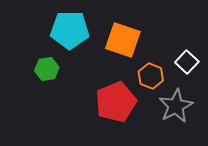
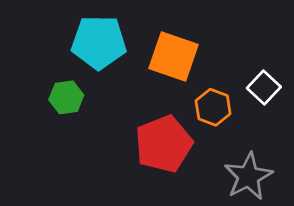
gray star: (176, 106) -> (248, 176), moved

